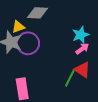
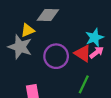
purple circle: (28, 43) -> (56, 56), moved
red triangle: (82, 70) -> (83, 53), moved

